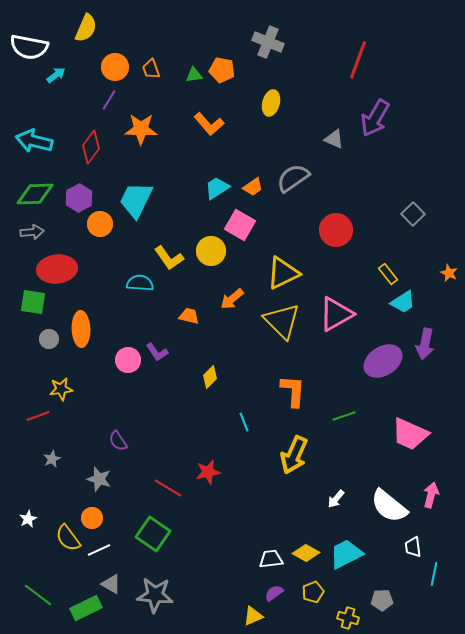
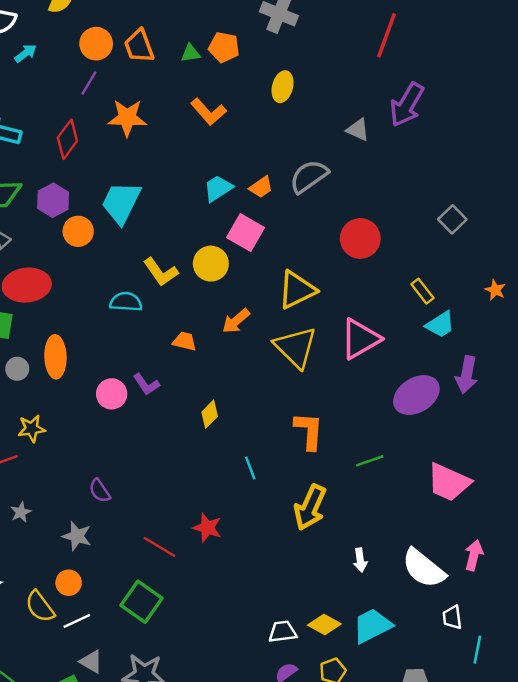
orange trapezoid: (151, 69) -> (139, 46), size x1.4
red star: (208, 472) -> (207, 528), turned 30
white arrow: (336, 499) -> (360, 560), turned -48

